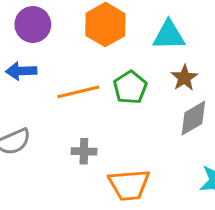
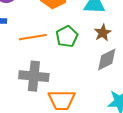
gray cross: (84, 151) -> (34, 76), size x1.8

